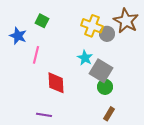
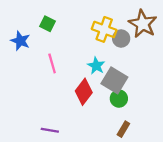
pink line: (36, 55) -> (52, 63), moved, turned -30
red diamond: (56, 83) -> (84, 92), moved, turned 40

